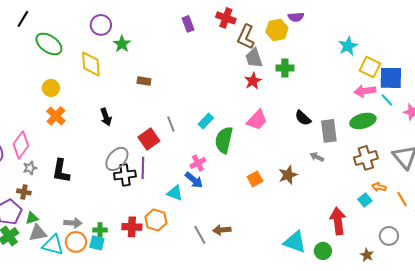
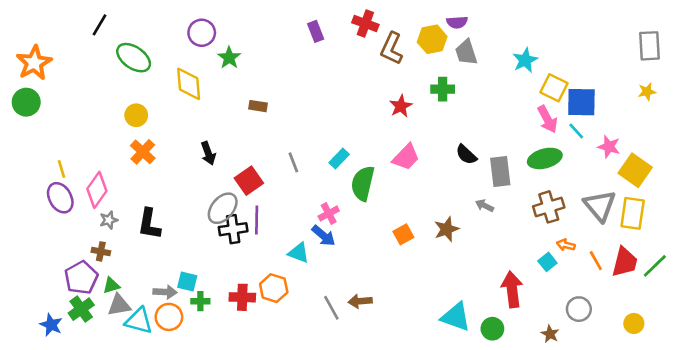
gray trapezoid: (254, 58) -> (466, 52), moved
pink arrow: (365, 91) -> (547, 119), turned -110
red square: (149, 139) -> (249, 181), moved
cyan square: (97, 243) -> (187, 282), moved

